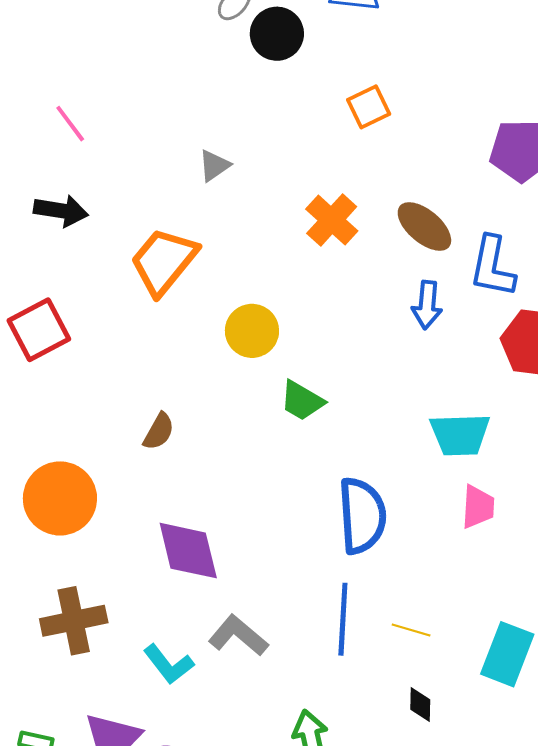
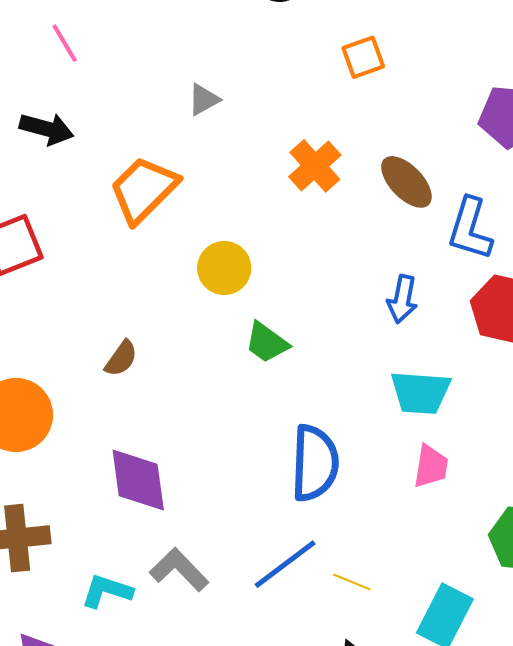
blue arrow: (427, 305) -> (402, 299), moved
blue line: (343, 619) -> (285, 564), turned 44
cyan L-shape: (168, 664) -> (107, 591), turned 140

